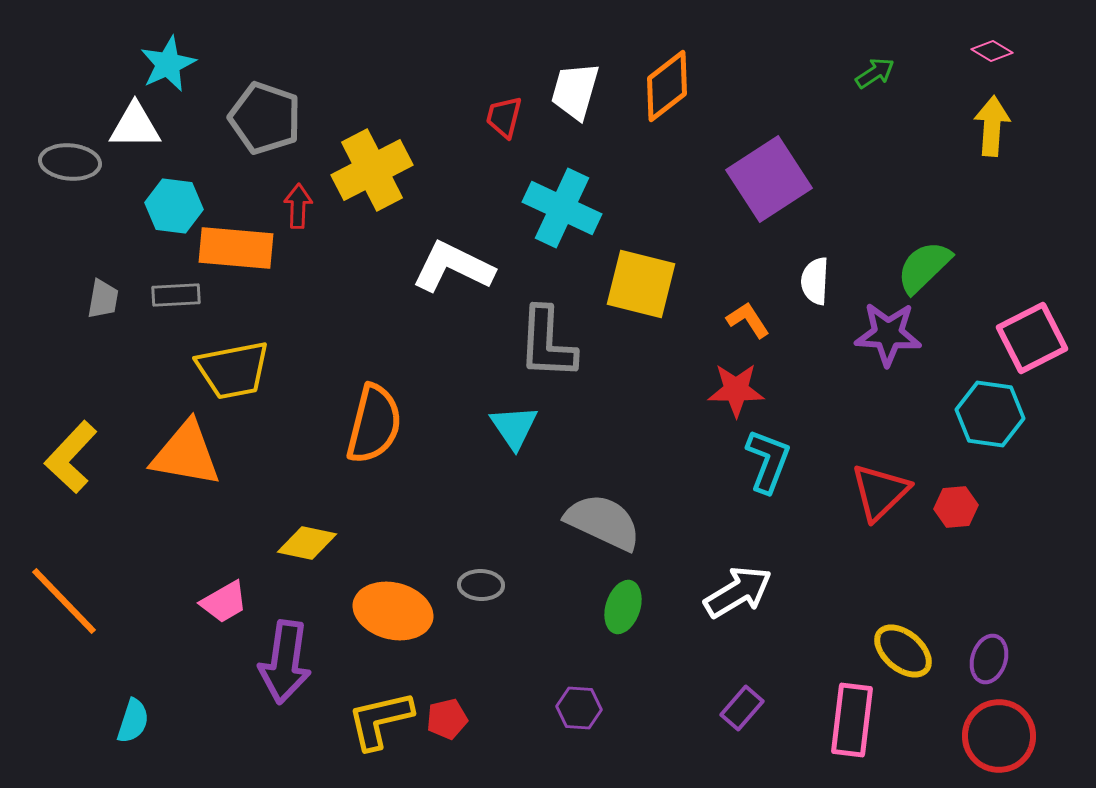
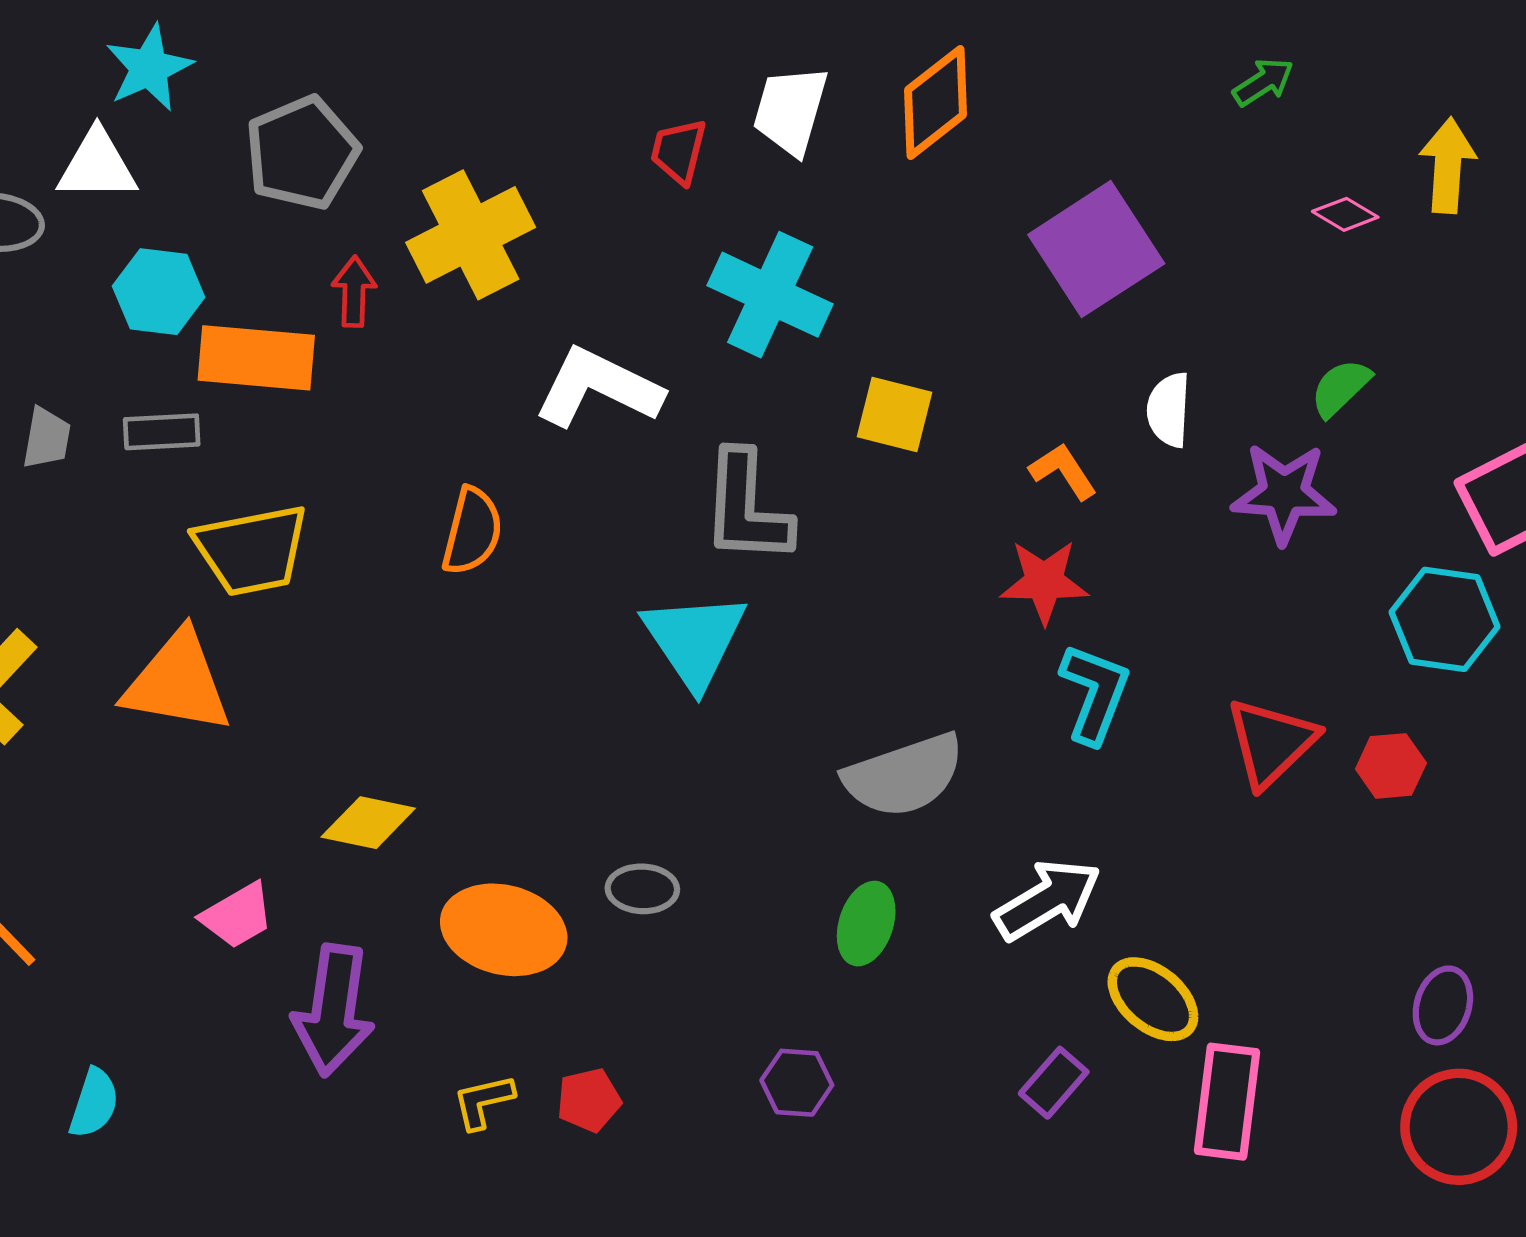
pink diamond: (992, 51) -> (1345, 214), moved
gray pentagon: (265, 118) -> (302, 153), turned 30
green semicircle: (924, 267) -> (1340, 388), size x0.7
yellow square: (641, 284) -> (895, 414), size x0.7
orange semicircle: (374, 424) -> (472, 531), moved, size x0.7
cyan triangle: (514, 427) -> (694, 640), size x1.4
gray semicircle: (603, 522) -> (904, 775), moved, turned 136
yellow ellipse: (903, 651) -> (1153, 999), moved
yellow L-shape: (380, 720) -> (483, 1102), size x0.6

